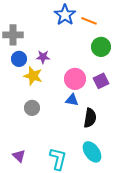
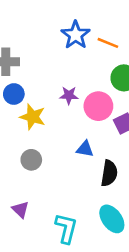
purple star: (43, 57) -> (69, 95), moved
pink circle: (75, 79) -> (98, 106), moved
purple triangle: (19, 156) -> (21, 210), moved

